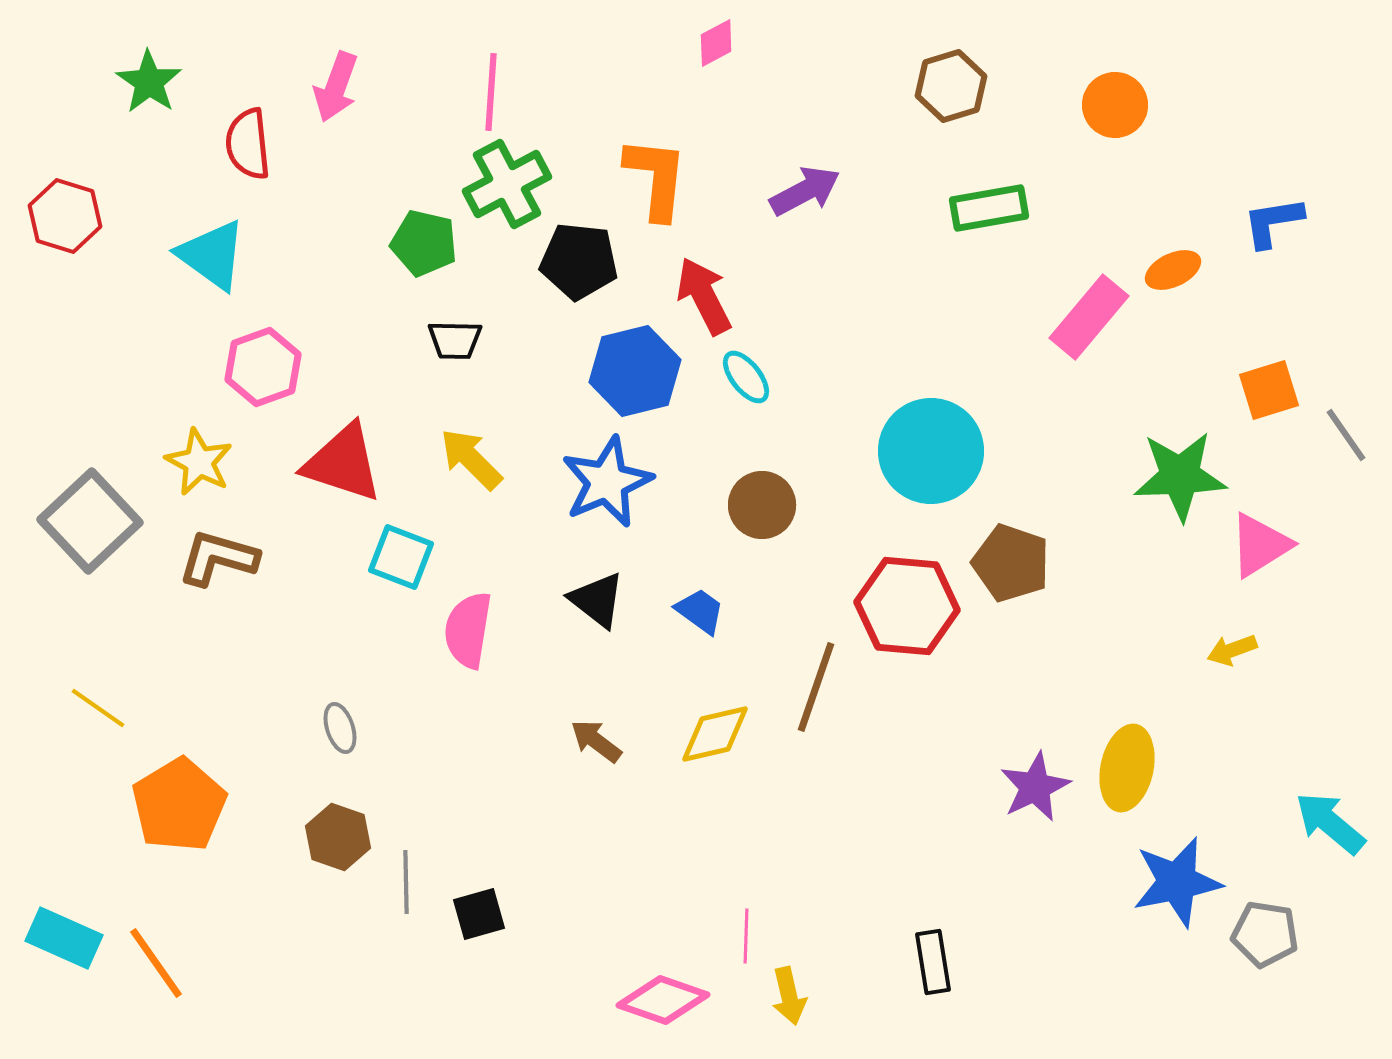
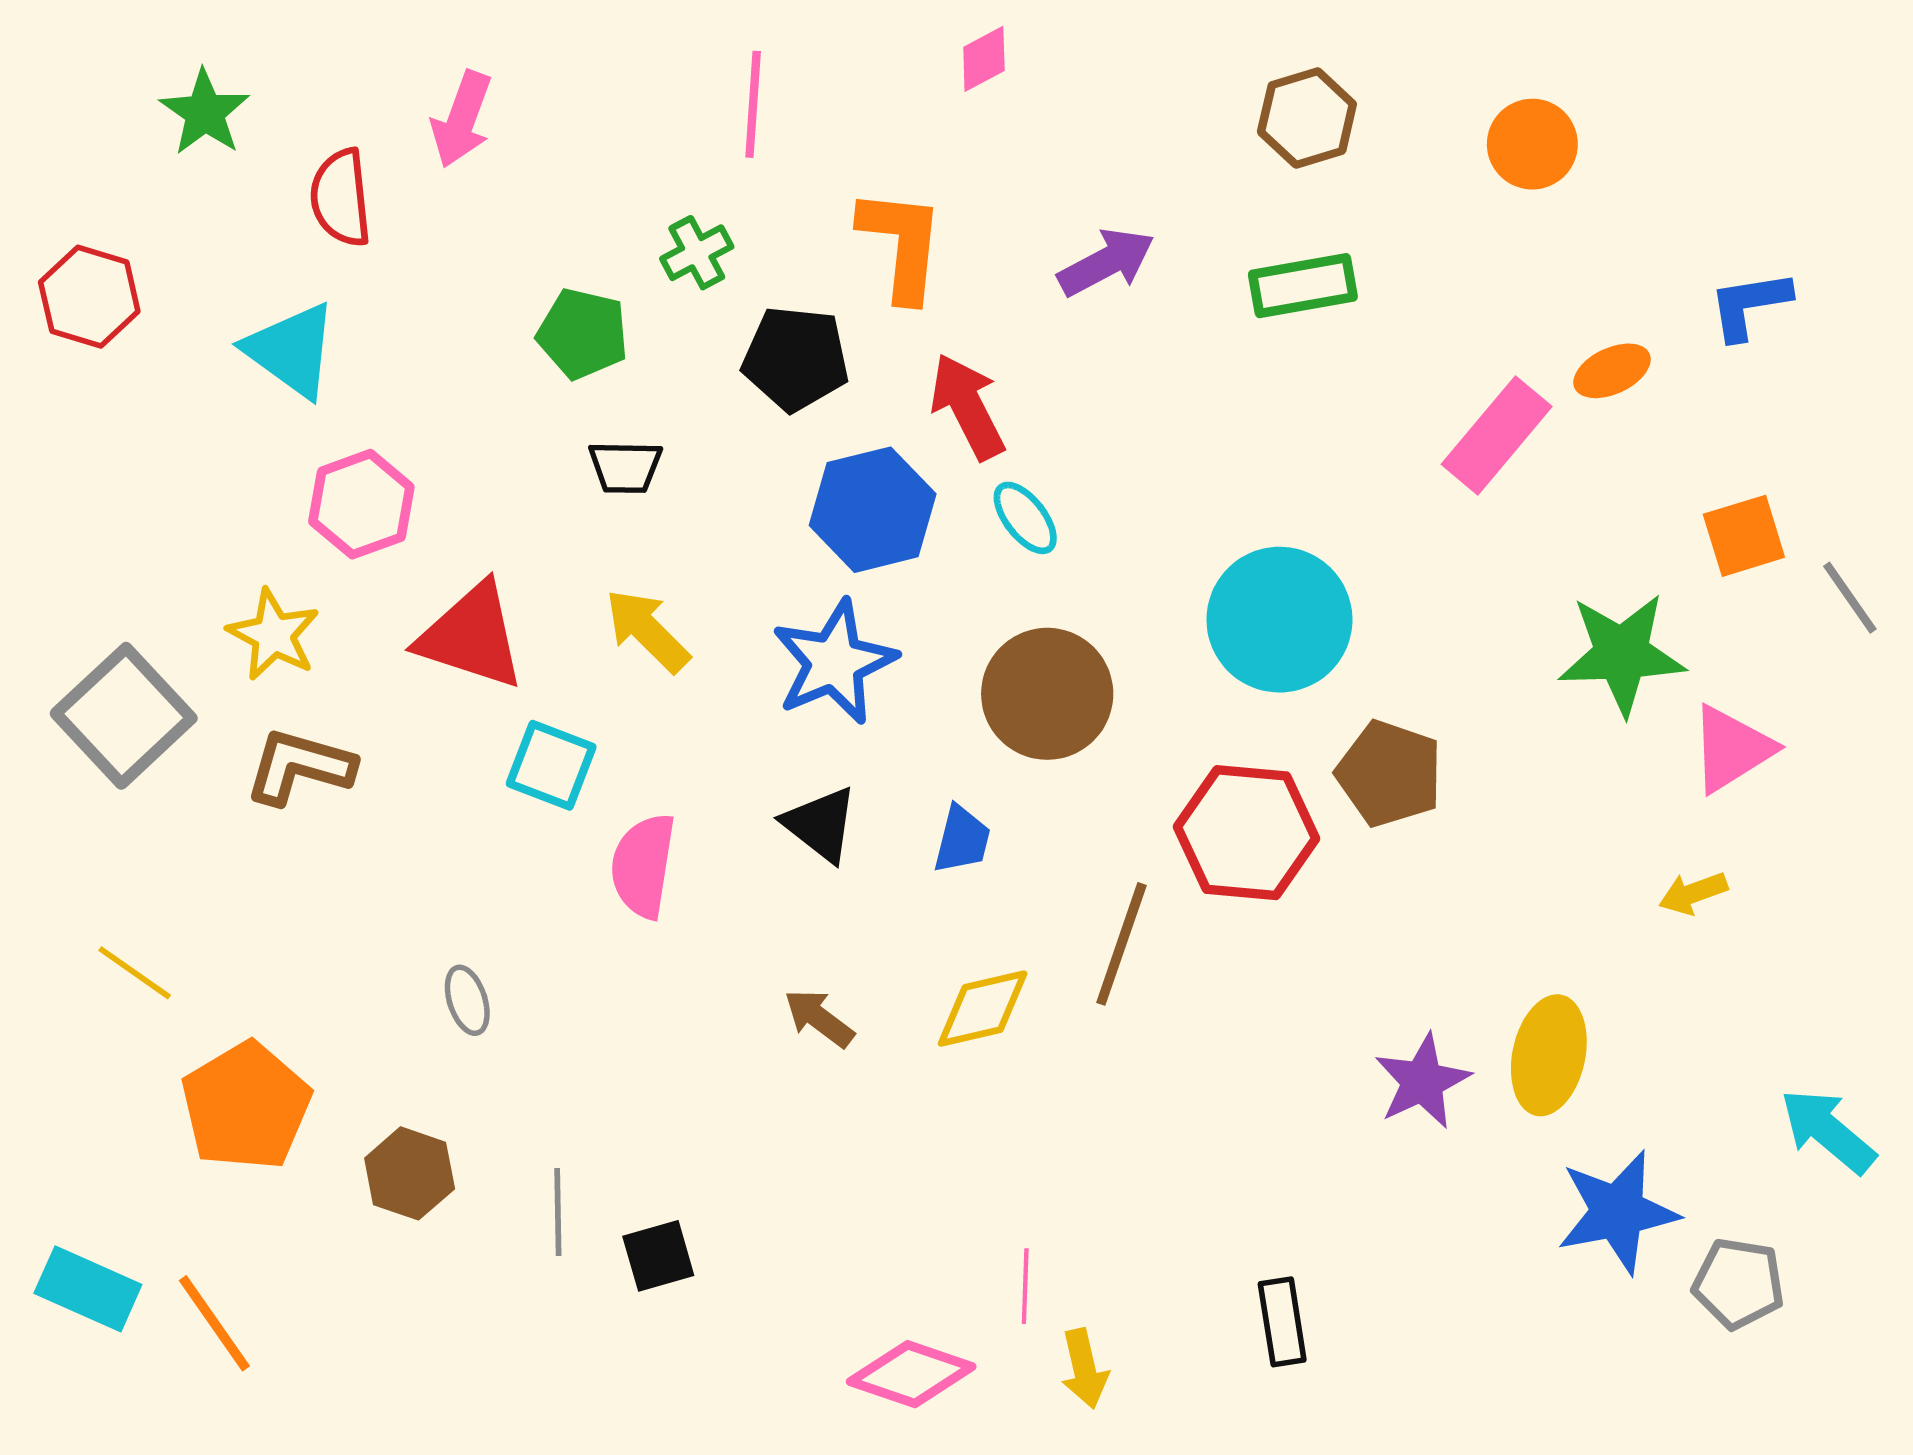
pink line: (491, 92) -> (753, 104), moved
green cross: (507, 184) -> (697, 253), size x0.6
green rectangle: (989, 208) -> (1303, 286), moved
brown circle: (762, 505) -> (1047, 694), size x1.4
blue trapezoid: (700, 611) -> (962, 840), turned 68
brown hexagon: (338, 837) -> (410, 1173), moved

